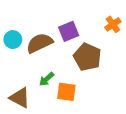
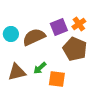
orange cross: (113, 24) -> (79, 24), moved
brown triangle: (20, 98) -> (17, 72), moved, turned -42

